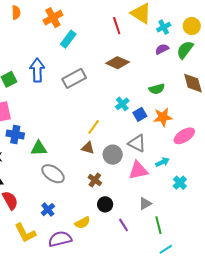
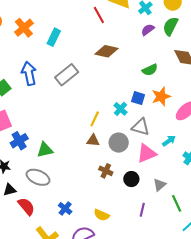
orange cross: (53, 18) -> (24, 28), moved
cyan cross: (122, 104) -> (121, 109), moved
blue square: (140, 114) -> (138, 98), turned -32
blue cross: (15, 135) -> (19, 141), turned -30
gray ellipse: (53, 174) -> (38, 177), moved
black circle: (105, 204) -> (131, 179), moved
yellow semicircle: (83, 223) -> (102, 215), turned 63
purple line: (123, 225) -> (142, 210), turned 56

